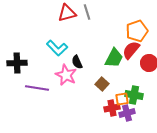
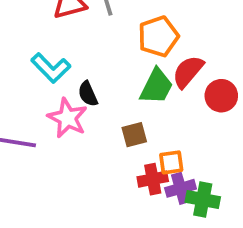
orange pentagon: (137, 31) -> (158, 36), moved
brown square: (102, 84) -> (134, 135), turned 32
green cross: (134, 95) -> (203, 199), moved

